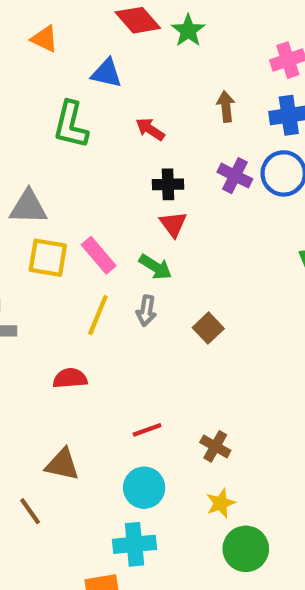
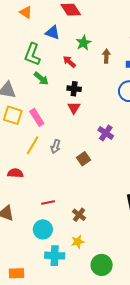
green star: (188, 31) -> (83, 43), moved
purple cross: (235, 176) -> (106, 133), moved
green arrow: (155, 267) -> (41, 78), moved
cyan cross: (134, 544) -> (55, 256), moved
green circle: (246, 549) -> (102, 265), moved

